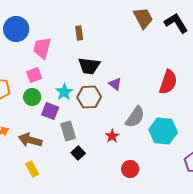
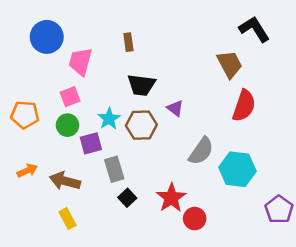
brown trapezoid: (143, 18) -> (230, 64), moved
purple square: (50, 111) -> (91, 143), turned -36
red star: (112, 136) -> (171, 198), moved, size x1.6

